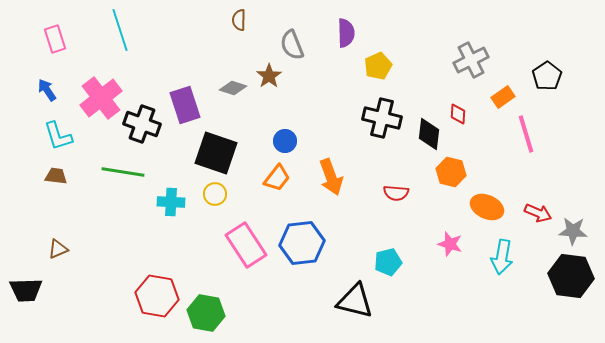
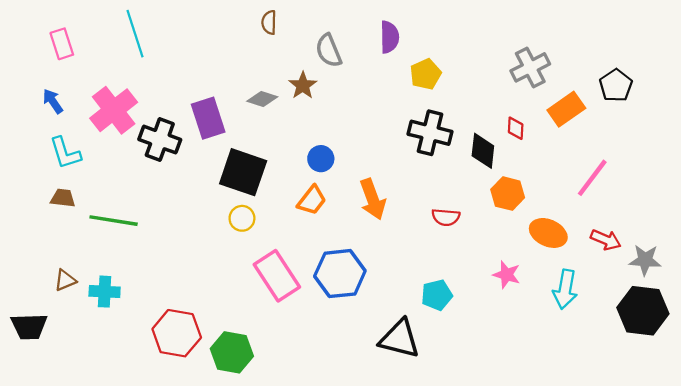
orange rectangle: (503, 97) -> (566, 109), size x1.4
pink line: (526, 134) -> (592, 178), moved, turned 54
green line: (123, 172) -> (114, 221), moved
cyan cross: (171, 202) -> (105, 292), moved

